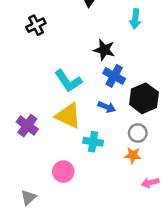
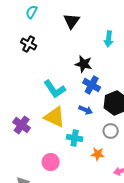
black cross: (36, 25) -> (29, 44), turned -35
orange star: (133, 155) -> (98, 154), moved

